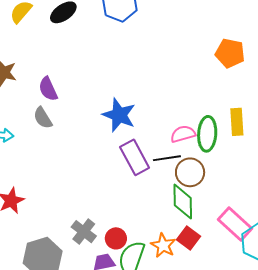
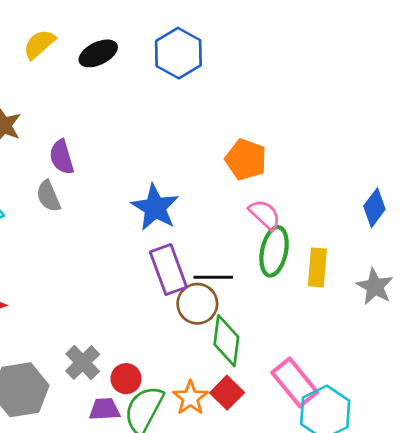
orange pentagon: (230, 53) -> (246, 160), moved
yellow rectangle: (237, 122) -> (317, 267), moved
pink semicircle: (183, 134) -> (265, 215), moved, turned 50
brown circle: (190, 172) -> (197, 304), moved

